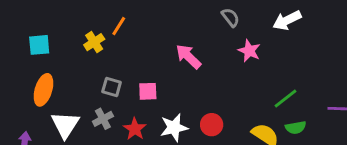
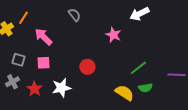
gray semicircle: (230, 17) -> (74, 15), moved
pink arrow: (188, 57) -> (43, 37), moved
red circle: (212, 125) -> (87, 67), moved

